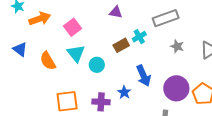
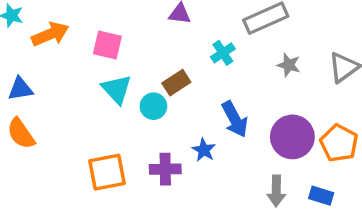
pink square: (72, 27) -> (107, 45), turned -36
brown rectangle: (121, 45) -> (176, 83), moved
blue triangle: (20, 49) -> (20, 89), turned -42
orange semicircle: (48, 61) -> (21, 134), moved

